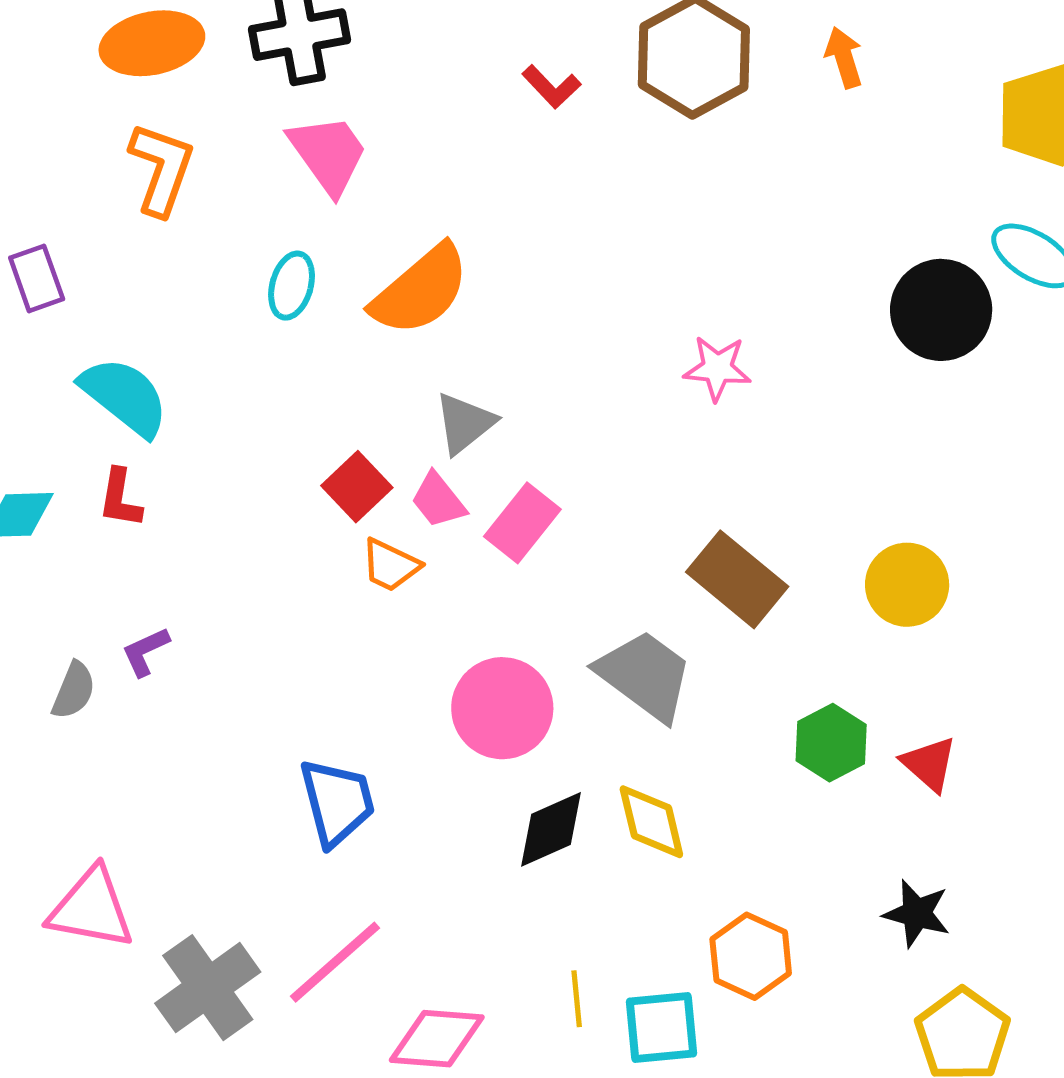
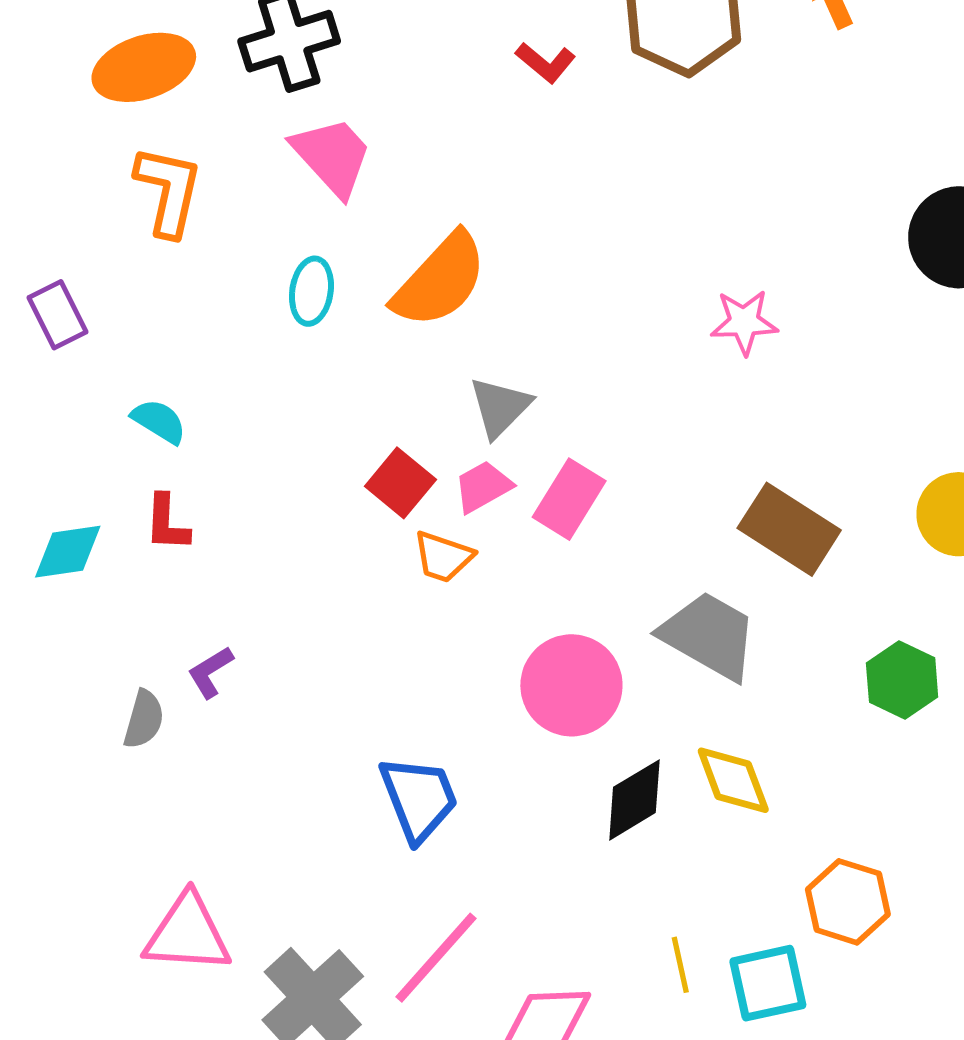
cyan semicircle: (125, 396) -> (159, 421), size x0.6
pink trapezoid: (438, 500) -> (483, 487), turned 106

